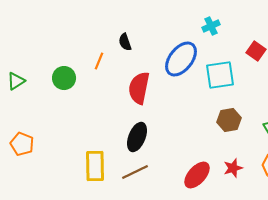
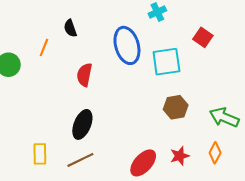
blue ellipse: (181, 59) -> (127, 45), turned -54
red semicircle: (139, 88) -> (84, 75), size x0.7
yellow rectangle: (95, 166) -> (40, 154), size x0.7

